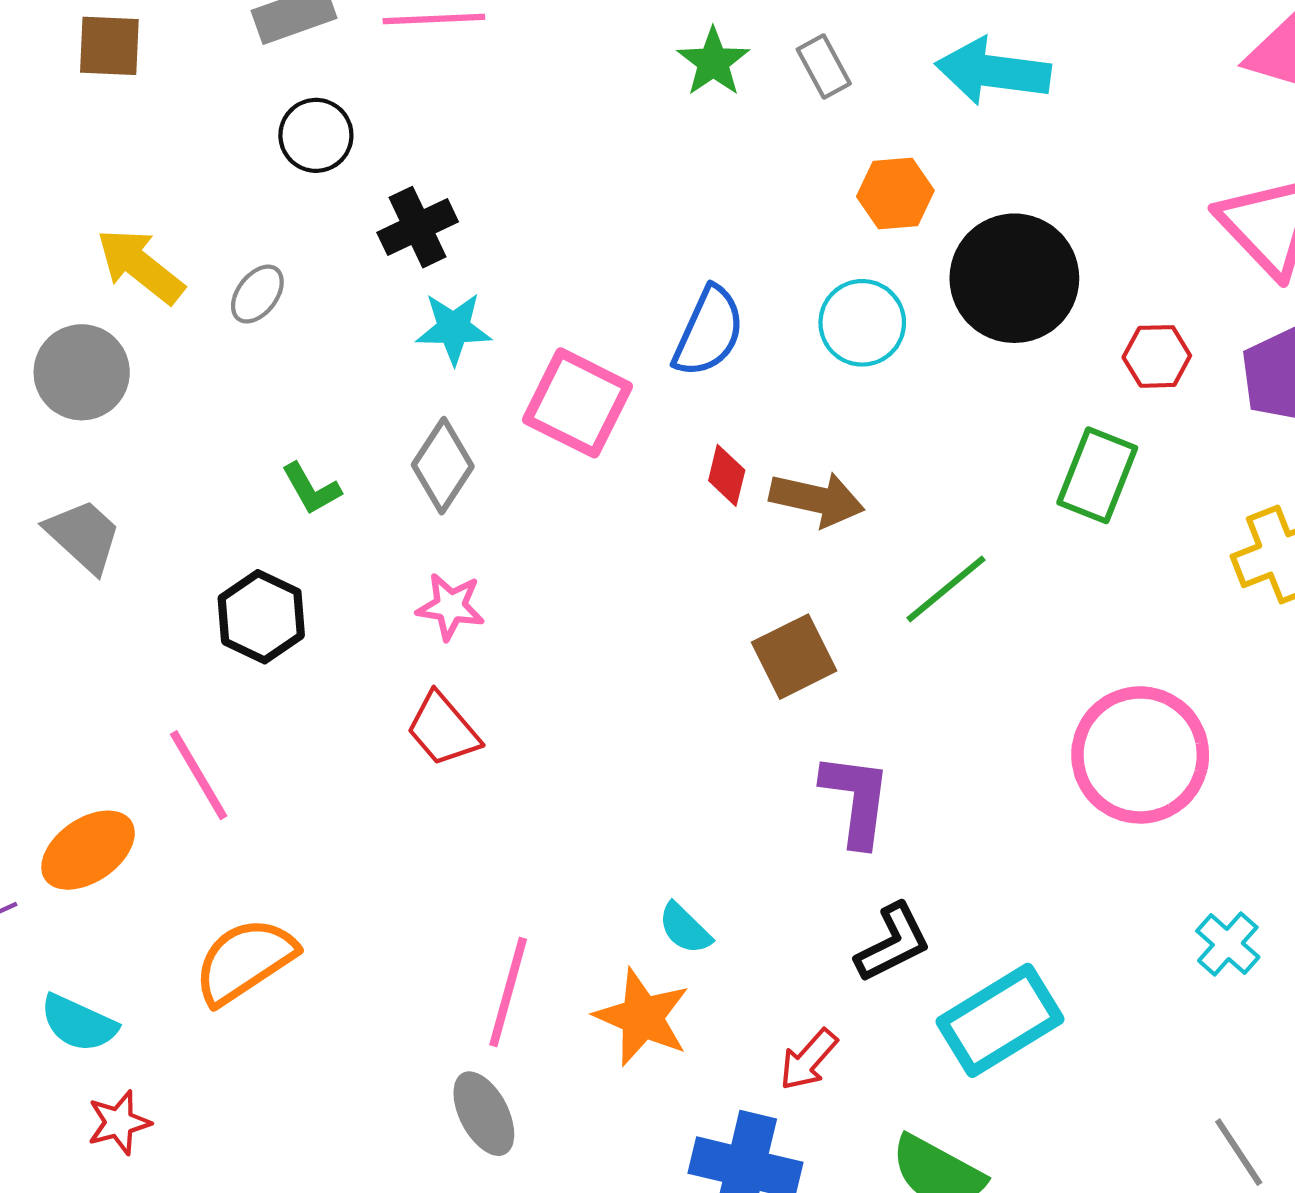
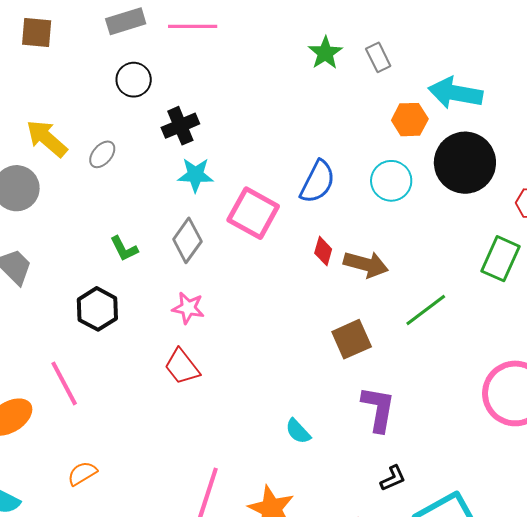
cyan arrow: (993, 71) -> (455, 93), moved
cyan semicircle: (685, 928) -> (298, 431), moved
black L-shape: (893, 943) -> (393, 478), size x0.7
orange semicircle: (245, 961) -> (82, 473), size x0.6

